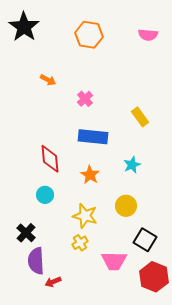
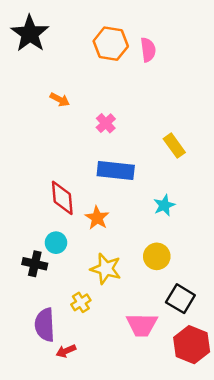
pink semicircle: (148, 35) -> (148, 50), moved, turned -102
orange star: (90, 175) -> (97, 218), moved
black cross: (26, 233) -> (35, 264), moved, turned -30
yellow cross: (80, 243) -> (81, 302), moved

